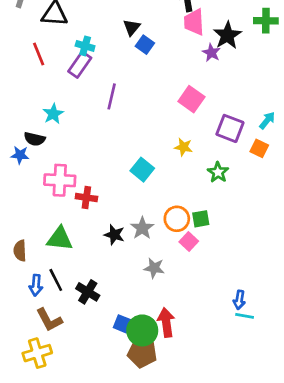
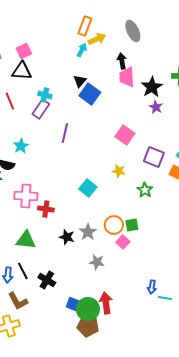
blue square: (145, 45) -> (90, 94), size x1.5
purple star: (211, 53) -> (156, 107), moved
blue arrow: (239, 300) -> (152, 287), moved

